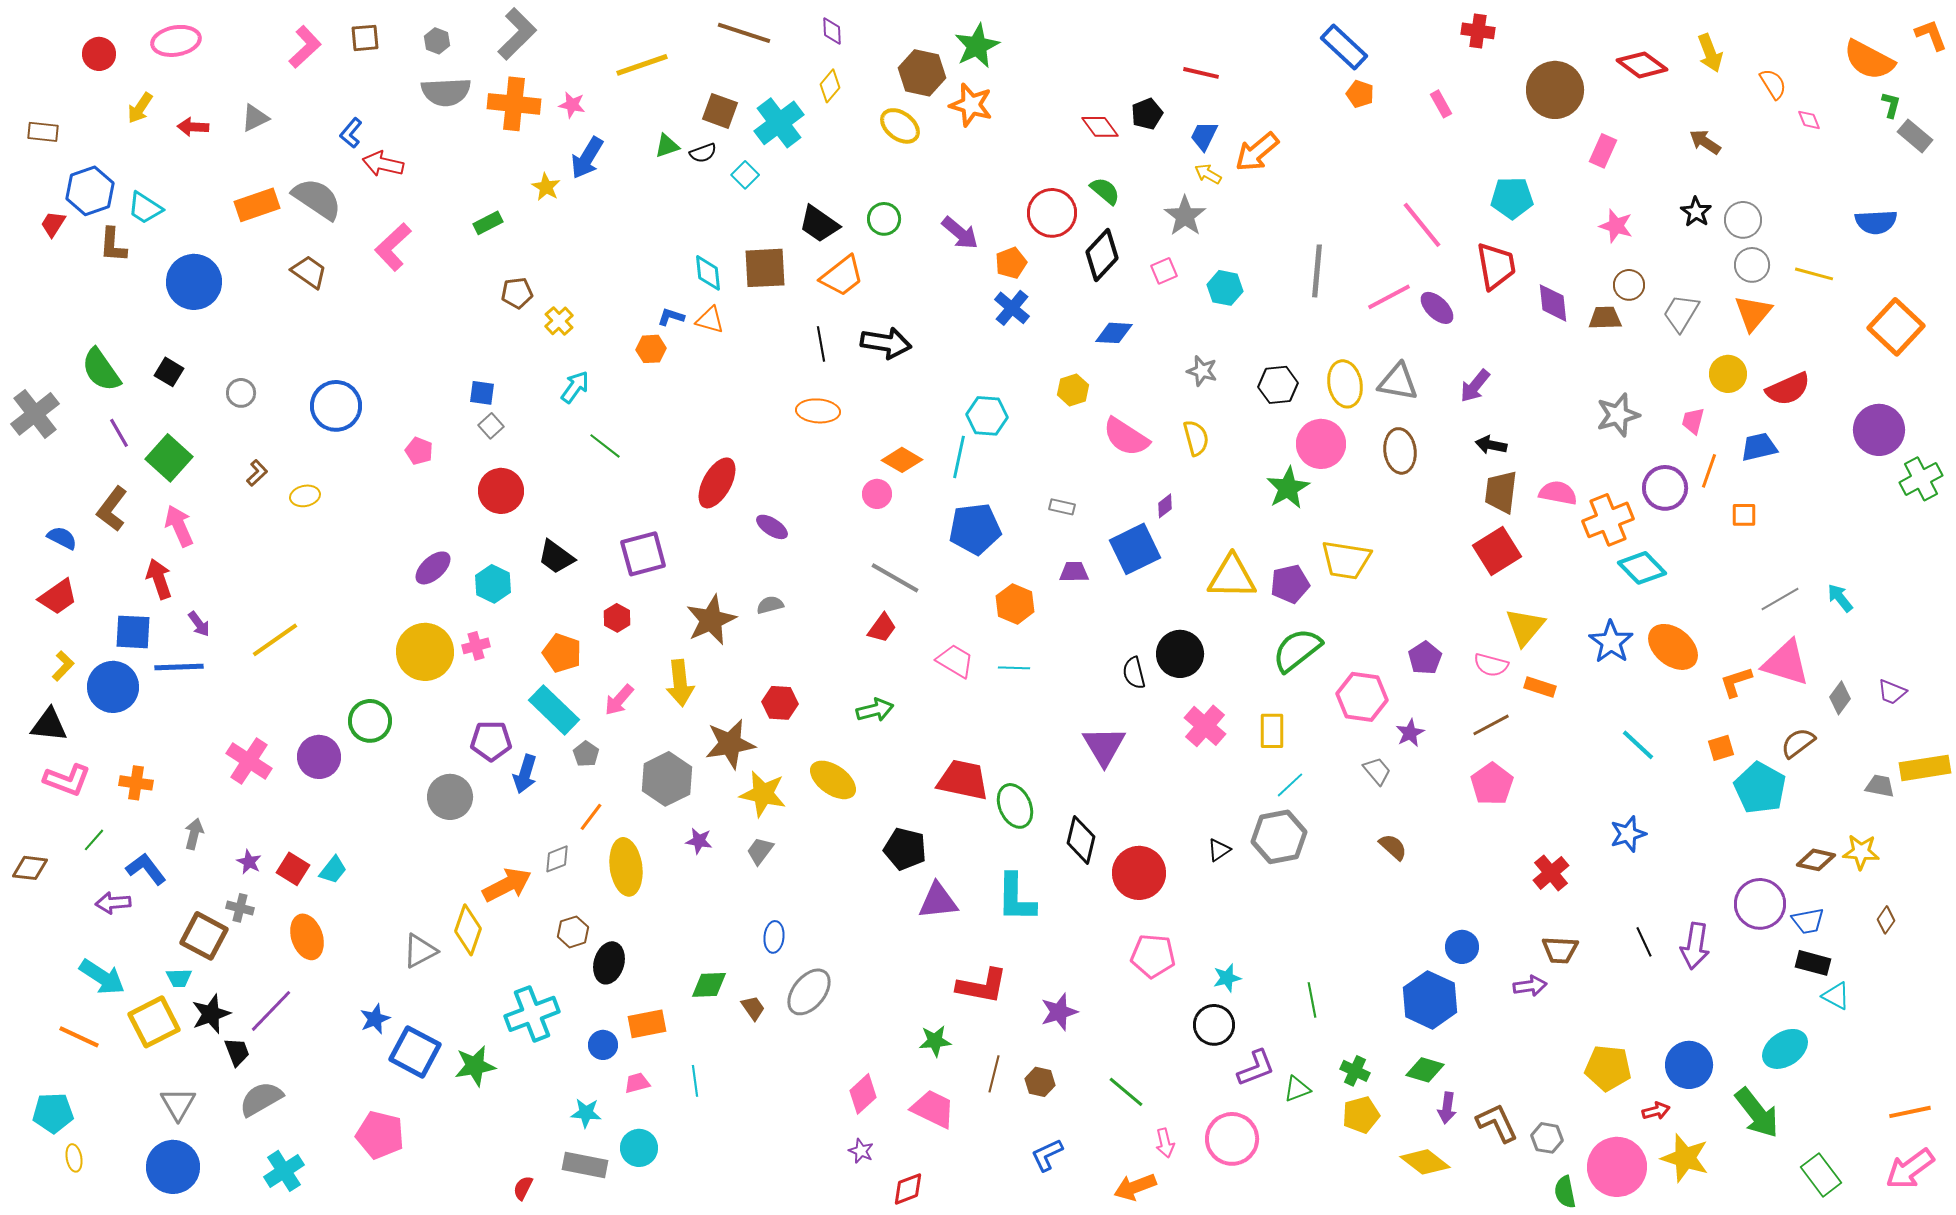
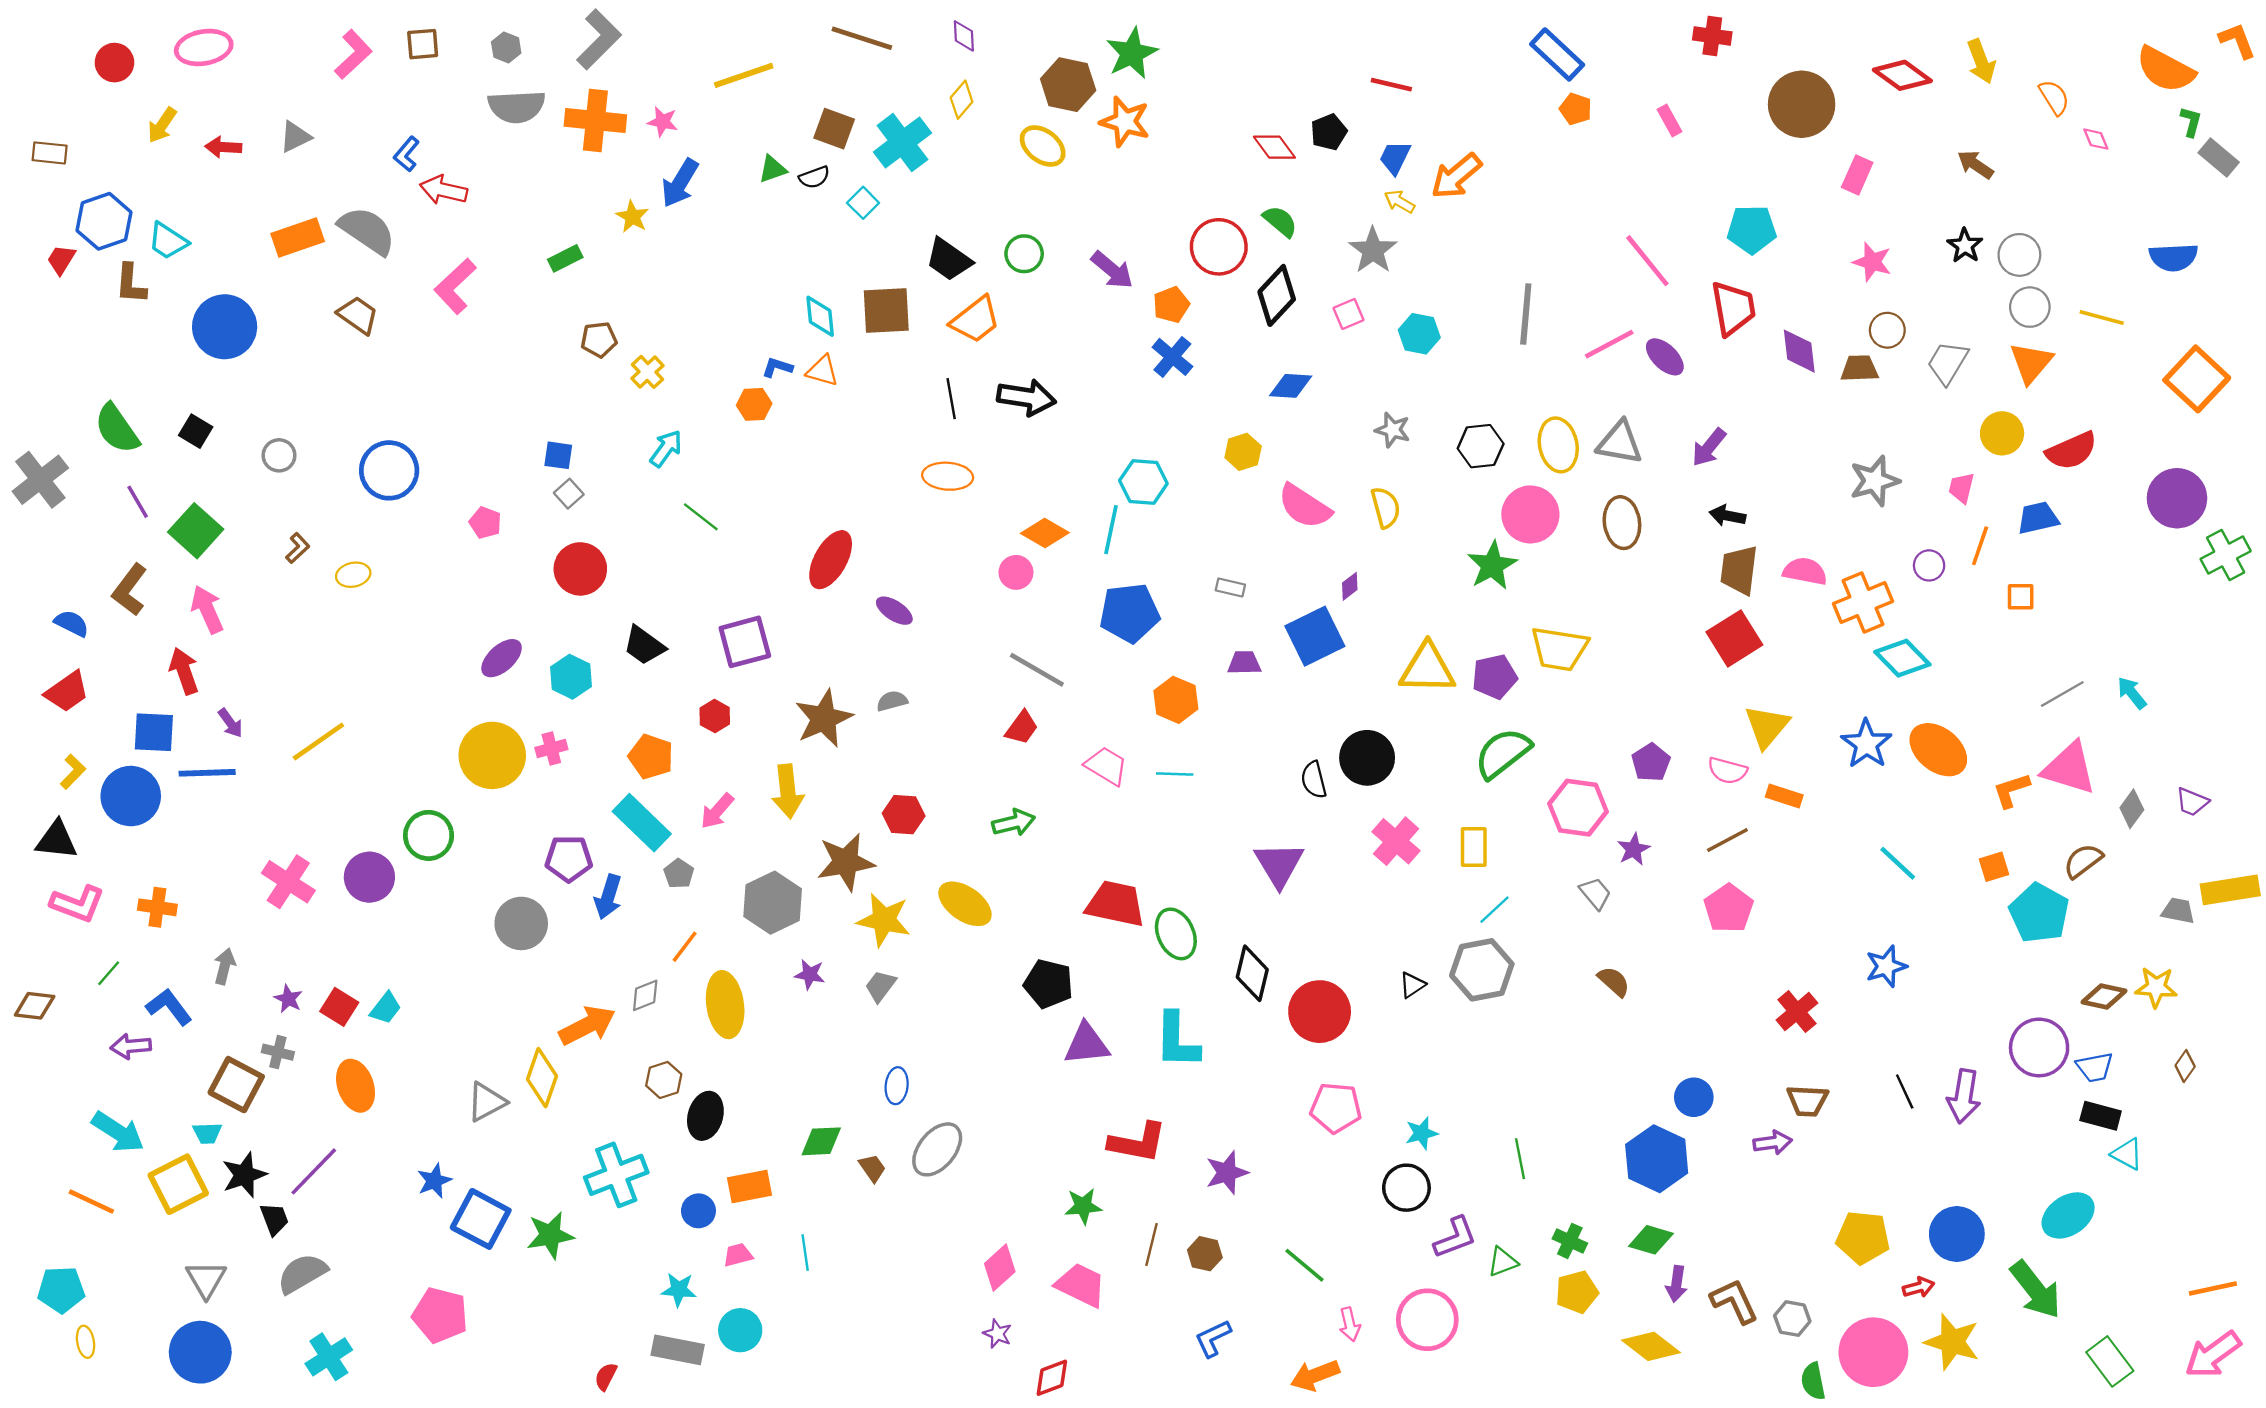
purple circle: (1665, 488) -> (1929, 565), size x0.6

